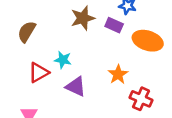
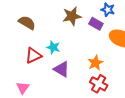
brown semicircle: (27, 32) -> (27, 23), turned 84
red cross: (141, 99) -> (99, 84), moved

